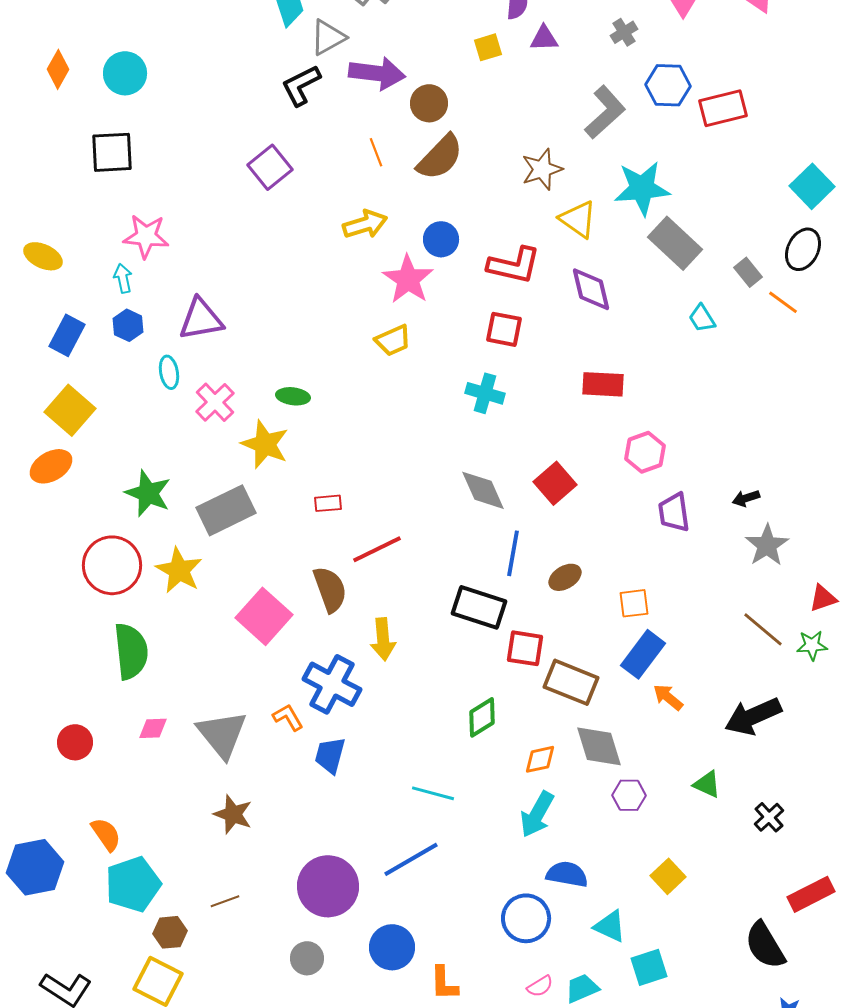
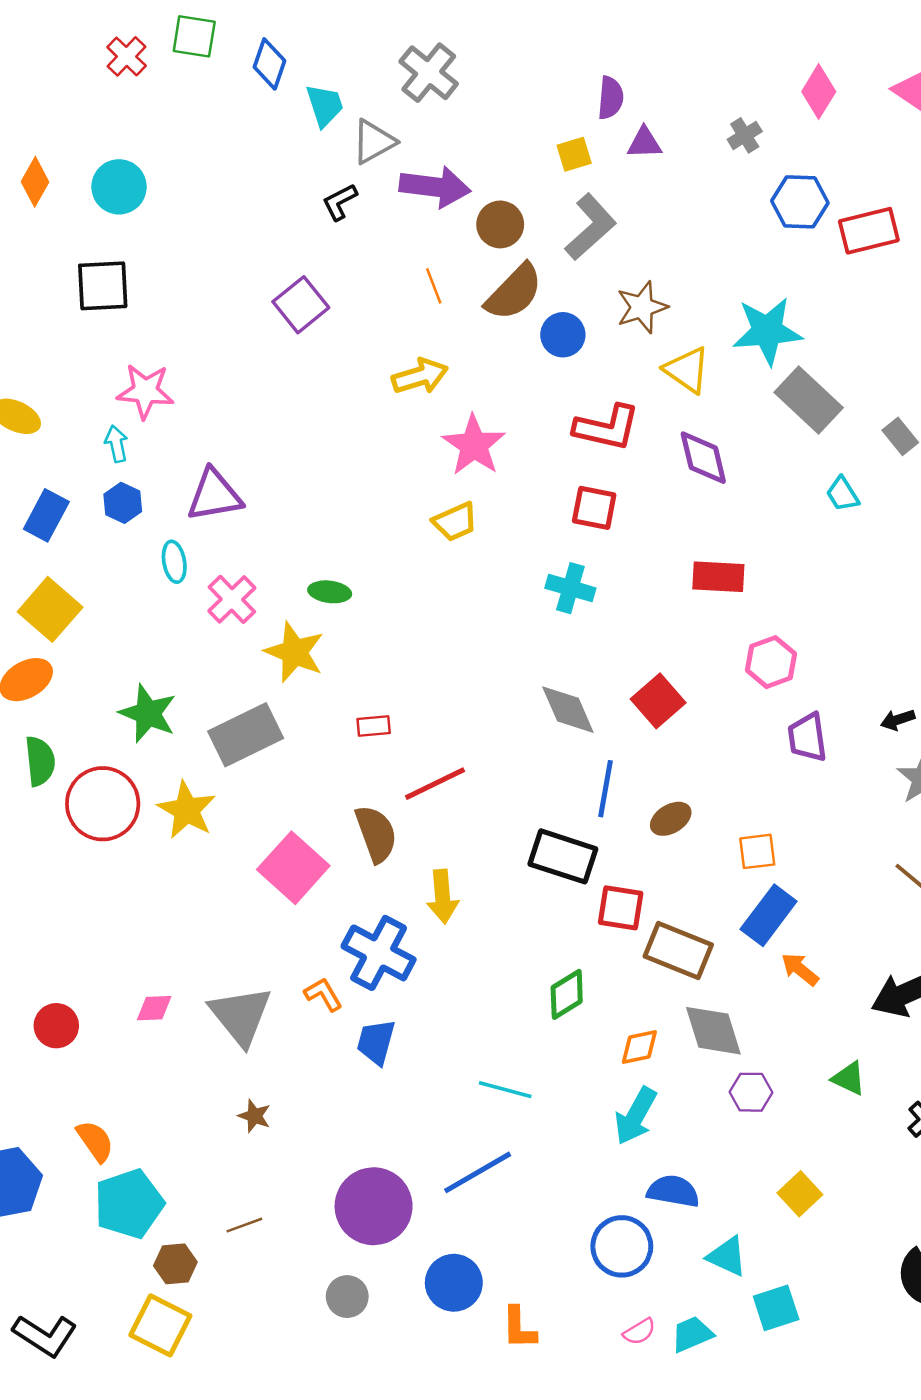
black L-shape: (301, 85) -> (340, 202), size x0.7
gray L-shape: (605, 112) -> (590, 227), moved
blue circle: (441, 239) -> (563, 335), moved
green semicircle: (131, 651) -> (40, 761), moved, size x0.7
brown star: (233, 814) -> (254, 1116), size x0.7

